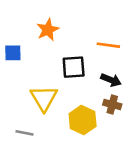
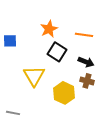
orange star: (48, 30) -> (49, 29), moved
black square: (74, 67) -> (57, 52), turned 36
gray line: (25, 133) -> (13, 113), moved

